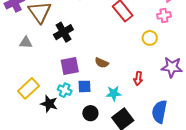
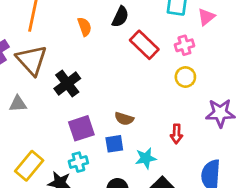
pink cross: (164, 15) -> (184, 45), moved
blue square: (84, 86) -> (114, 144), moved
cyan cross: (65, 90) -> (78, 162), turned -32

